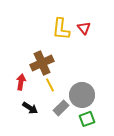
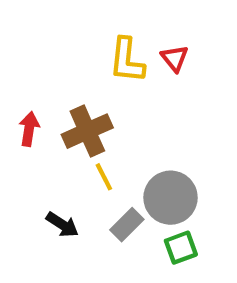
red arrow: (21, 82) -> (29, 129), moved

